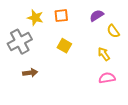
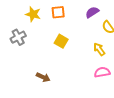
gray cross: (20, 42) -> (18, 37), size x0.7
brown arrow: (30, 73) -> (43, 77), moved, turned 32

